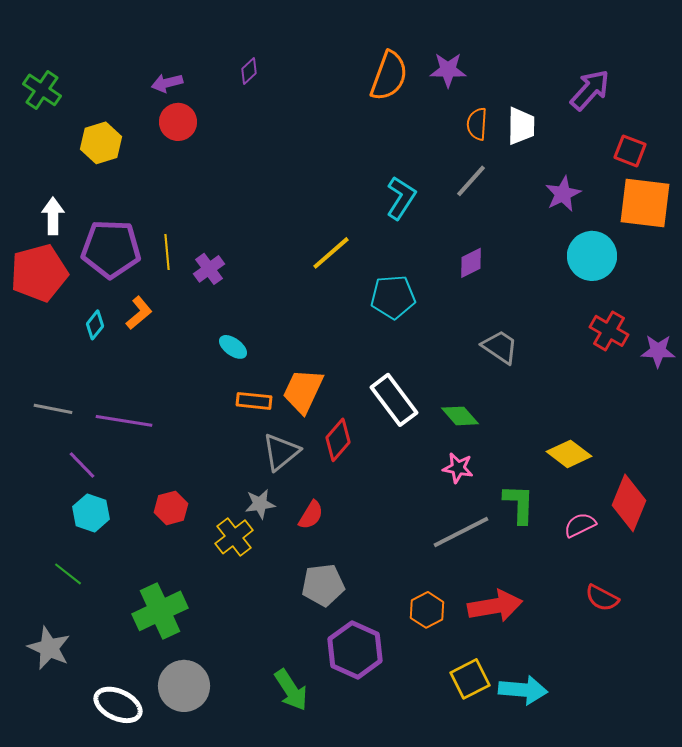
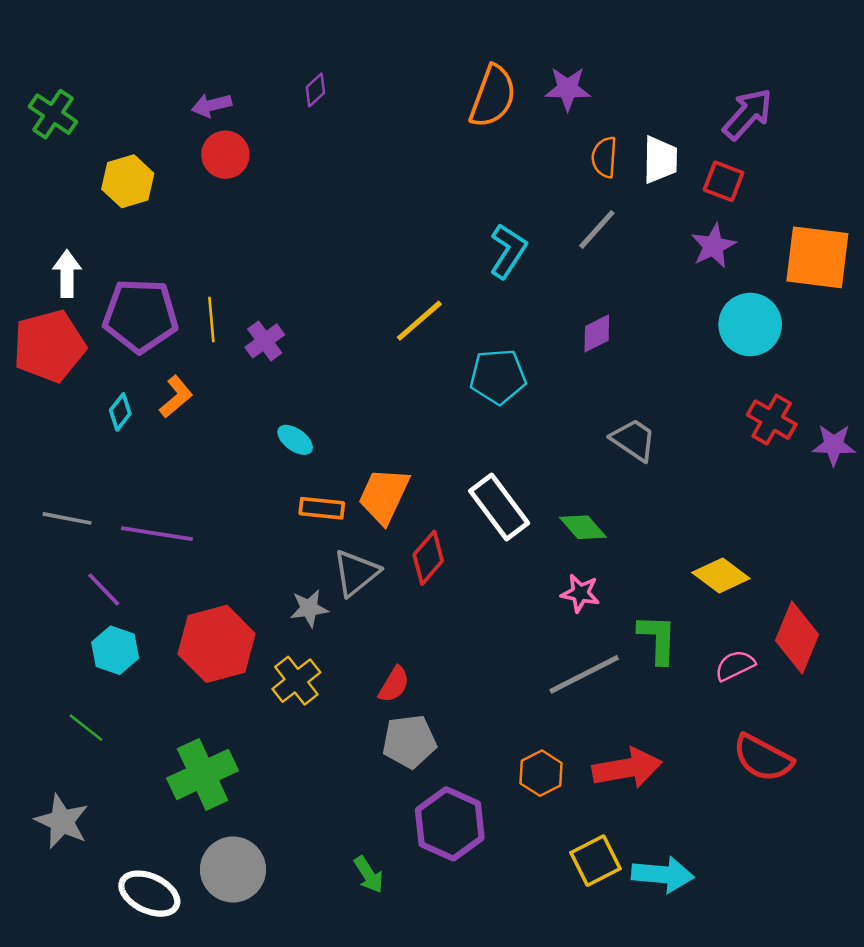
red square: (630, 151) -> (724, 181), moved
gray star: (260, 504) -> (309, 608), moved
red hexagon: (171, 508) -> (217, 644), size x1.8
red semicircle: (311, 515) -> (394, 684), moved
red semicircle: (602, 598) -> (763, 758), size x1.4
green arrow: (291, 690) -> (369, 875), size x0.7

